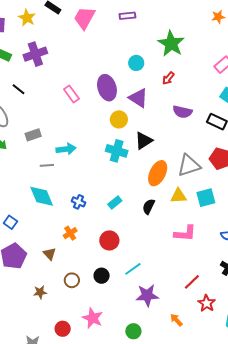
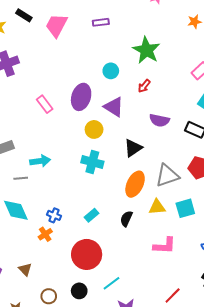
purple ellipse: (107, 88) -> (81, 97), turned 35
black triangle: (144, 141) -> (133, 148), moved
orange cross: (70, 233) -> (45, 234), moved
red circle: (109, 240) -> (87, 254), size x1.5

